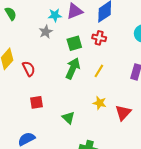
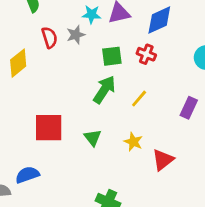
red semicircle: (29, 69) -> (50, 38), moved
red square: (37, 102) -> (49, 128), size x1.6
green triangle: (68, 118) -> (93, 138), moved

